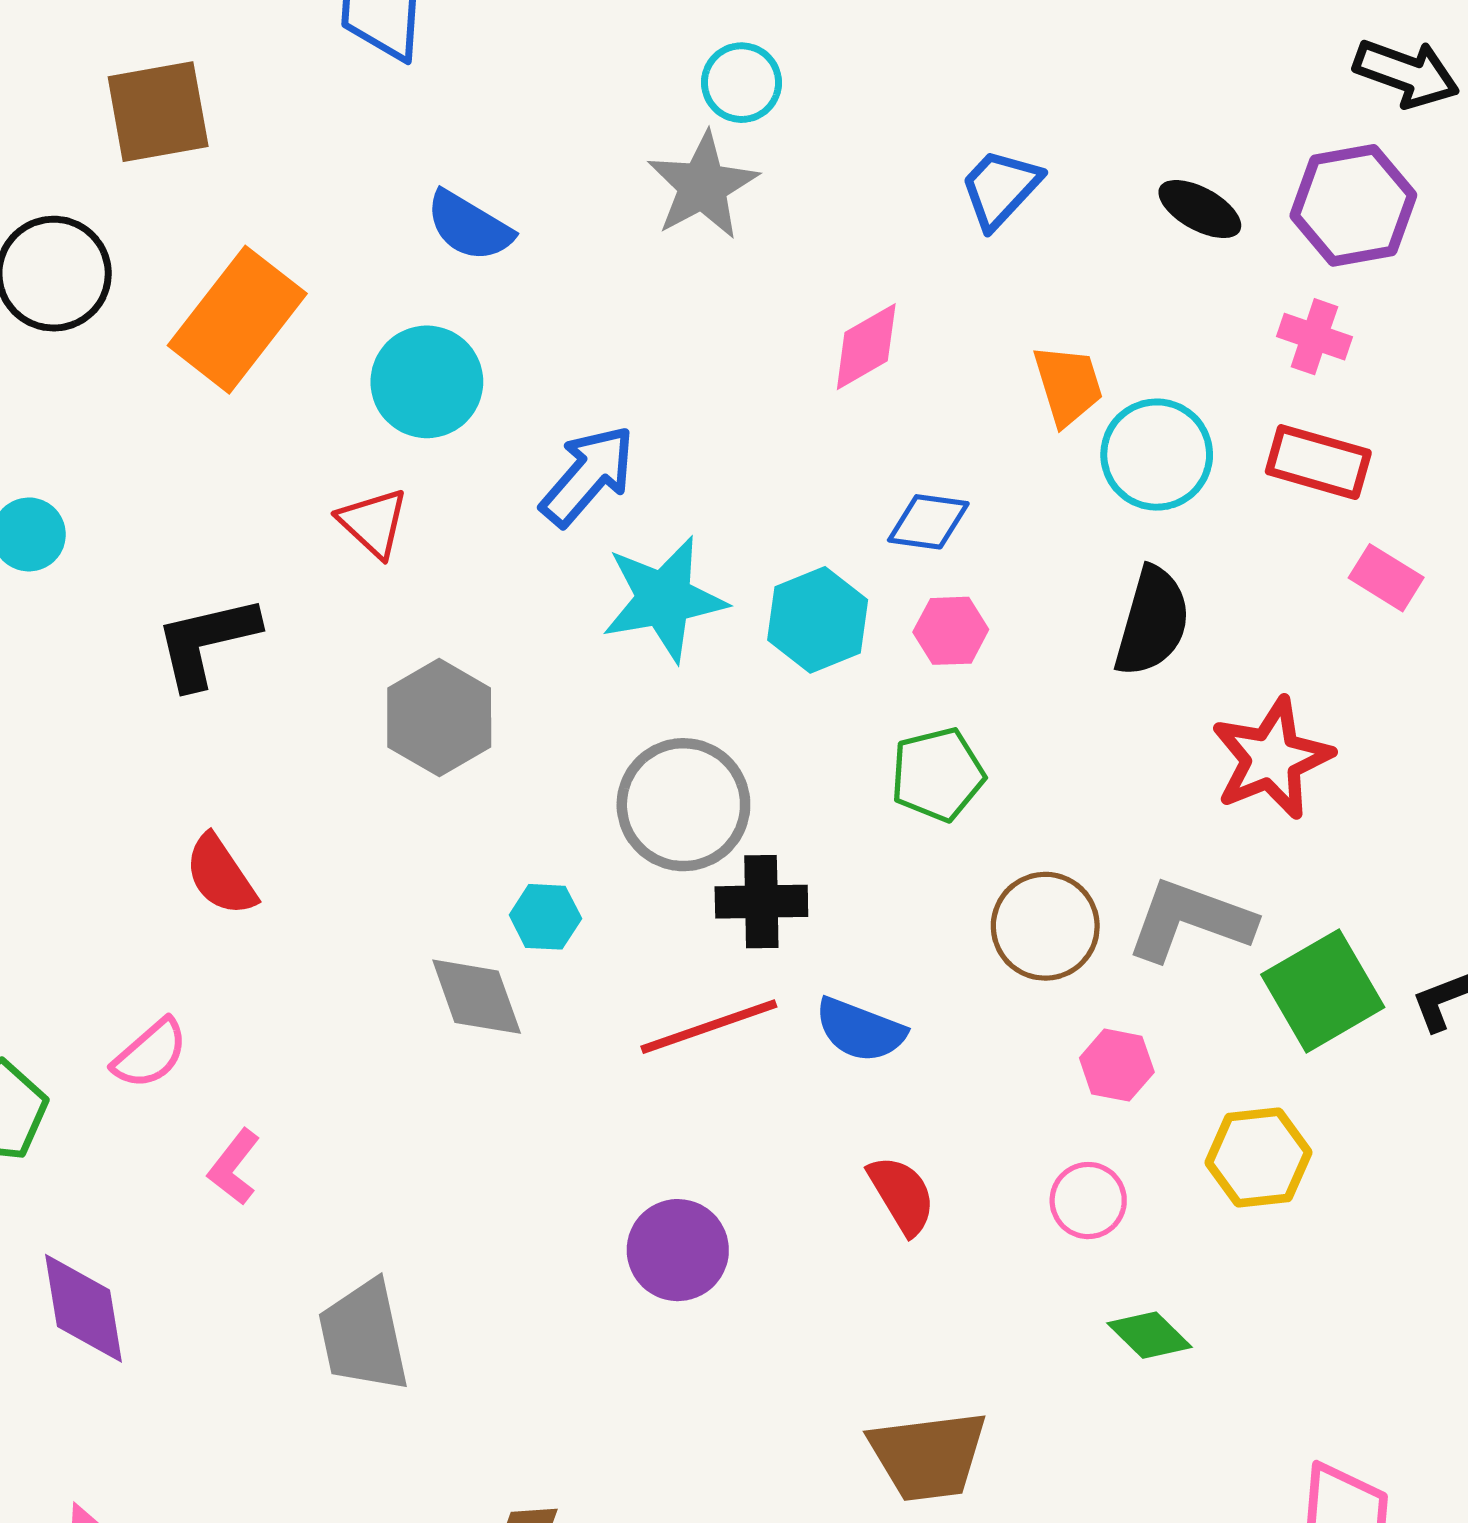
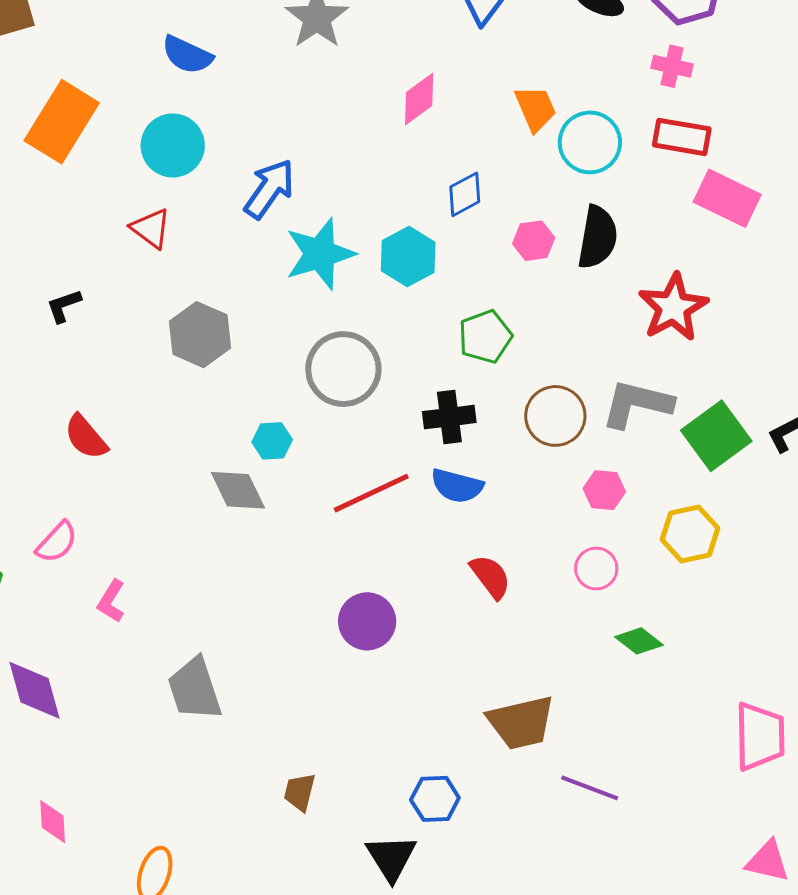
blue diamond: (928, 522) -> (465, 194), turned -30
pink rectangle: (1386, 578) -> (727, 198), size x1.6
pink hexagon: (951, 631) -> (534, 241), moved
black L-shape: (206, 642) -> (64, 306), size x0.6
black cross: (761, 902) -> (449, 417), moved

